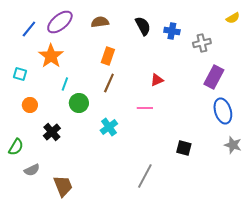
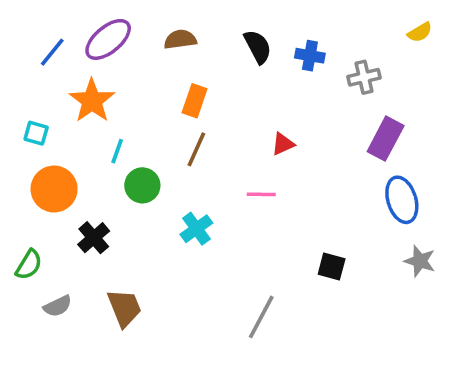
orange circle: (30, 105) -> (54, 189), size x1.6
brown trapezoid: (63, 186) -> (124, 308), moved

